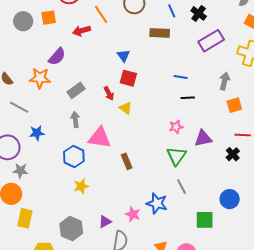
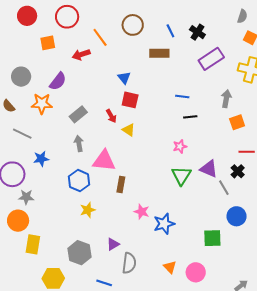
gray circle: (23, 21) -> (21, 77), moved
purple triangle: (203, 138) -> (209, 169), moved, turned 36
brown rectangle: (127, 161) -> (121, 185), moved, turned 35
gray line: (182, 187) -> (224, 188), moved
blue star: (157, 203) -> (164, 224), turned -30
pink star: (133, 214) -> (142, 212), moved

